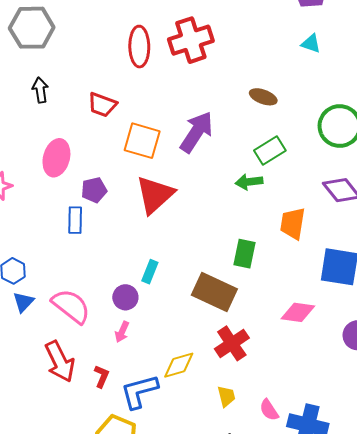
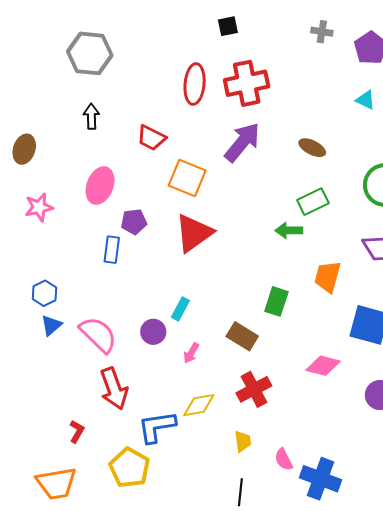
purple arrow: (197, 132) -> (242, 142), moved
brown rectangle: (214, 292) -> (242, 336), size x0.7
pink arrow: (122, 332) -> (191, 353), moved
red arrow: (60, 362) -> (114, 389), moved
red L-shape: (102, 376) -> (77, 431), moved

